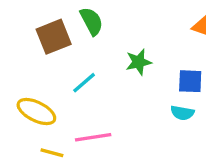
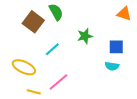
brown square: (54, 37) -> (33, 22), turned -30
pink line: (93, 137) -> (58, 82), turned -30

